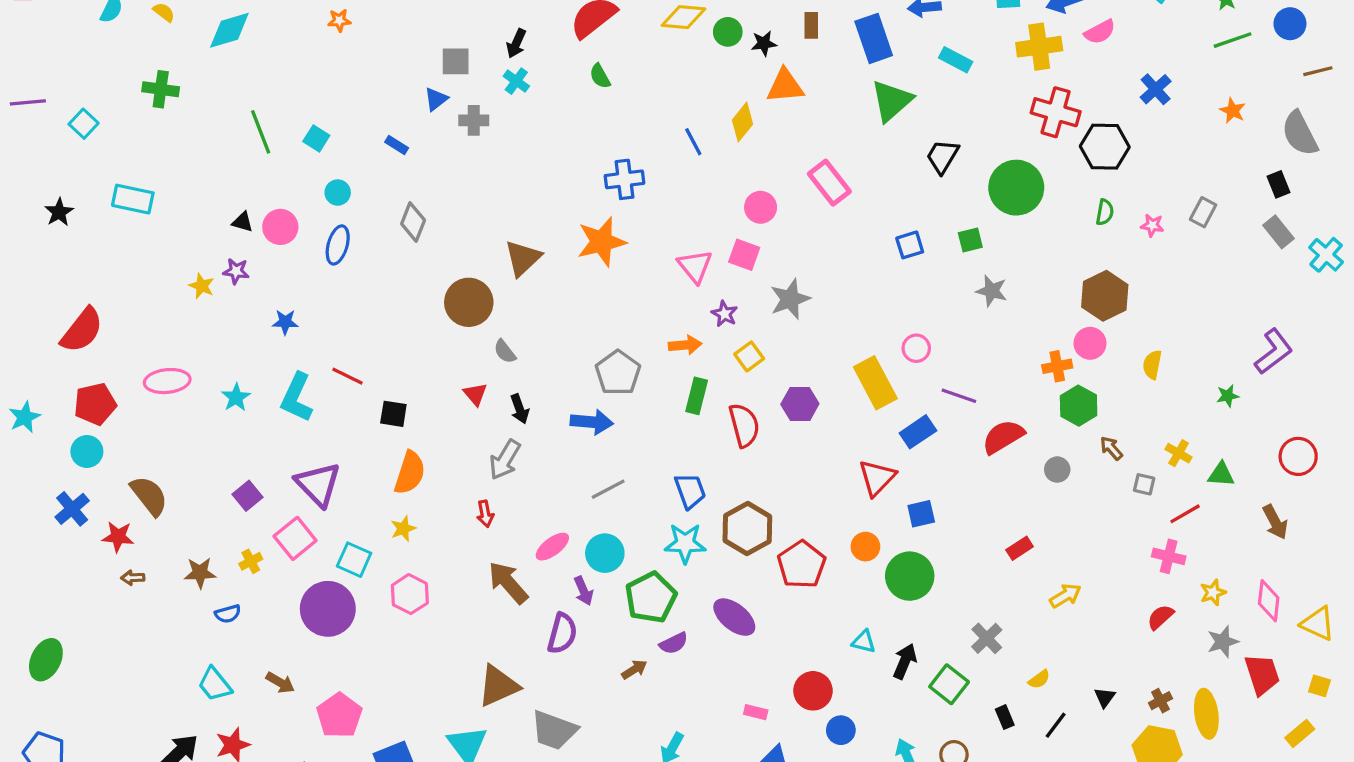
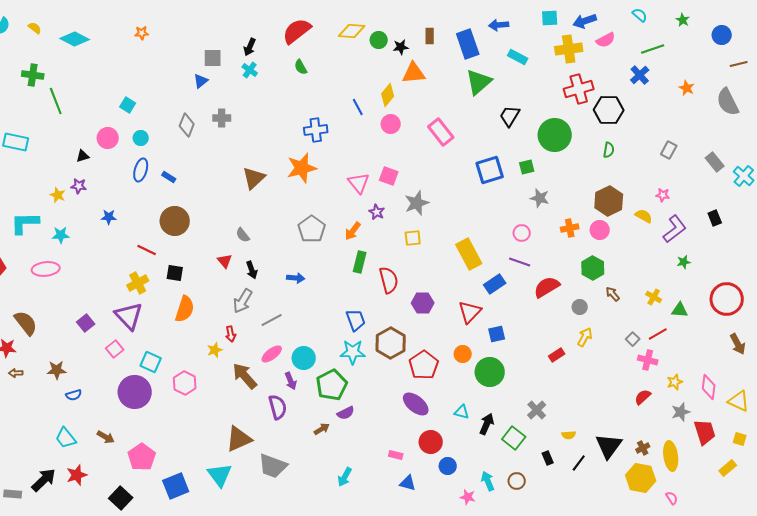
cyan diamond: (229, 30) -> (75, 39), turned 44
green line: (1233, 40) -> (653, 49), moved
red cross: (1056, 112) -> (579, 89), turned -32
gray cross: (474, 120) -> (222, 118), moved
green line: (261, 132) -> (56, 101), moved
blue rectangle: (397, 145) -> (169, 177), moved
black rectangle: (1279, 184) -> (715, 218), moved
pink circle: (761, 207) -> (391, 124), moved
black triangle: (243, 222) -> (83, 156), turned -32
gray diamond: (413, 222) -> (187, 125), moved
pink star: (1152, 225) -> (663, 195), moved
pink circle: (280, 227) -> (108, 138), moved
blue square: (910, 245) -> (490, 170), size x1.6
brown circle: (469, 302) -> (175, 221), moved
orange arrow: (685, 345) -> (353, 231), turned 132
pink circle: (916, 348) -> (522, 233), moved
purple L-shape: (1274, 352) -> (675, 229), moved
yellow square: (749, 356) -> (413, 238), moved, turned 30
yellow semicircle: (1152, 365) -> (644, 216), moved, turned 108
orange cross: (1057, 366) -> (570, 228), moved
gray pentagon: (618, 373) -> (312, 229), moved
pink ellipse: (167, 381) -> (46, 269), moved
cyan star: (236, 397) -> (61, 235), moved, turned 30
cyan L-shape: (297, 397) -> (25, 223), moved, turned 64
purple hexagon: (800, 404) -> (423, 303), moved
blue arrow: (592, 422) -> (296, 278), size x0.7
red circle: (1298, 456) -> (727, 299), size x1.4
gray square: (1144, 484) -> (633, 339), moved, turned 32
gray line: (608, 489) -> (272, 320), moved
brown arrow: (1275, 522) -> (738, 344), moved
yellow star: (403, 529) -> (215, 350), moved
pink square: (295, 538) -> (115, 349), size x0.7
yellow cross: (251, 561) -> (138, 283), moved, size x1.5
yellow arrow: (1065, 596) -> (585, 337), moved, turned -30
purple ellipse: (734, 617) -> (416, 404), moved
purple semicircle: (562, 633) -> (278, 407), turned -30
yellow semicircle: (1039, 679) -> (569, 435), turned 32
black triangle: (1105, 697) -> (609, 446), size x2.0

